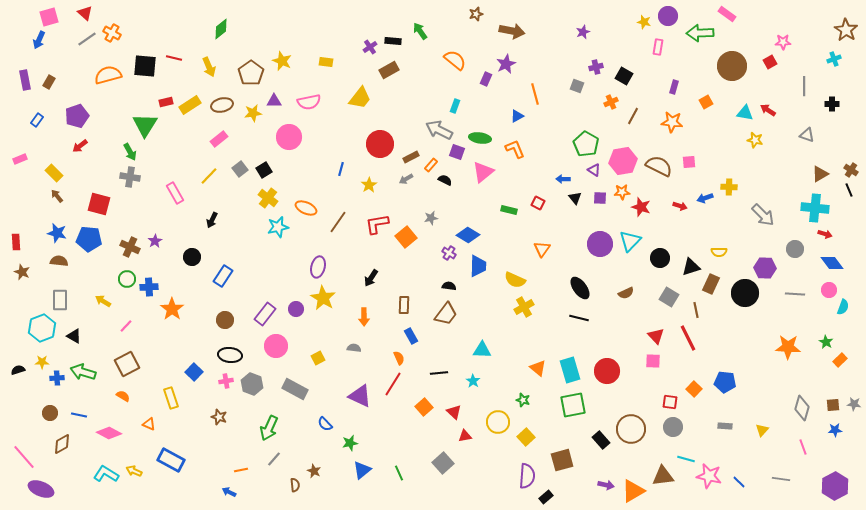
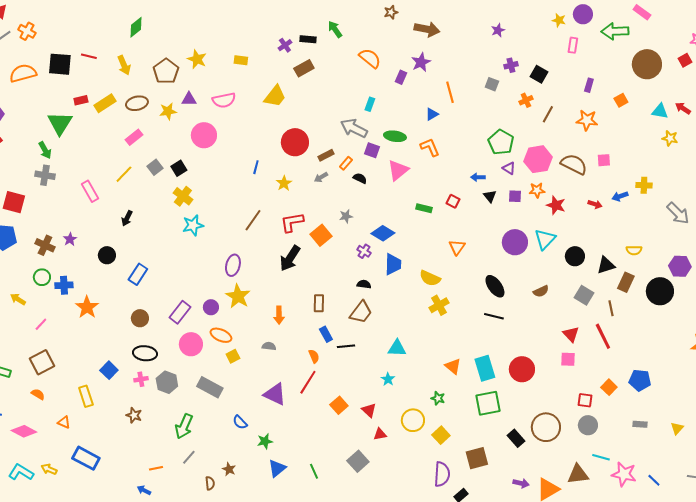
orange ellipse: (306, 208) -> (221, 335), moved
black arrow: (371, 278) -> (290, 258), moved, size x1.5
black line: (439, 373) -> (346, 346), moved

